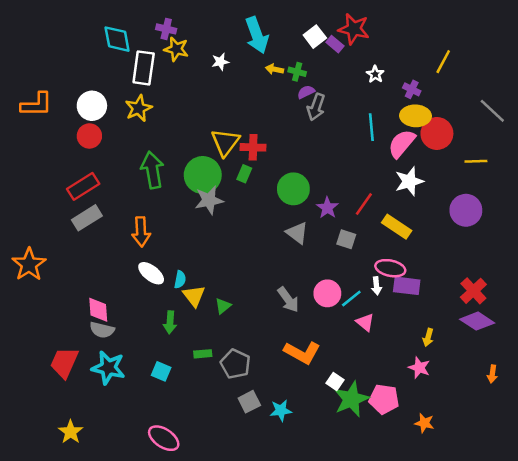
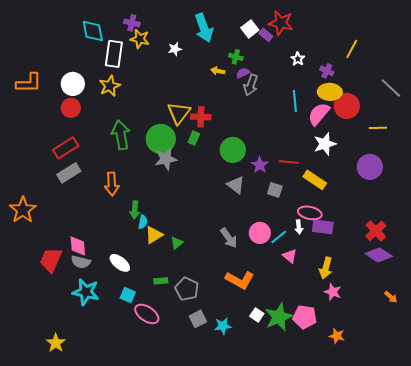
yellow arrow: (274, 69) -> (218, 71), moved
red line: (364, 204) -> (289, 162), turned 60
white ellipse: (151, 273) -> (120, 263), moved
yellow triangle: (194, 296) -> (154, 235), turned 36
green arrow: (170, 322) -> (135, 210), moved
yellow arrow: (428, 337) -> (326, 268), moved, size x1.5
red trapezoid: (64, 363) -> (51, 260), moved
orange arrow: (492, 374) -> (391, 297), turned -56
white square: (335, 382) -> (257, 315), moved
pink ellipse: (164, 438) -> (147, 314), moved

